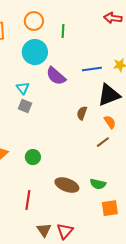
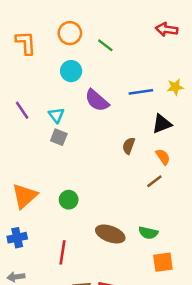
green line: (63, 31) -> (105, 45), turned -56
cyan circle: (35, 52) -> (71, 71), size x0.7
black triangle: (109, 95) -> (162, 124), size x0.7

